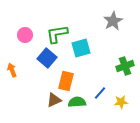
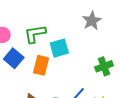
blue square: (47, 58) -> (14, 58), moved
orange rectangle: (66, 81) -> (41, 65), moved

